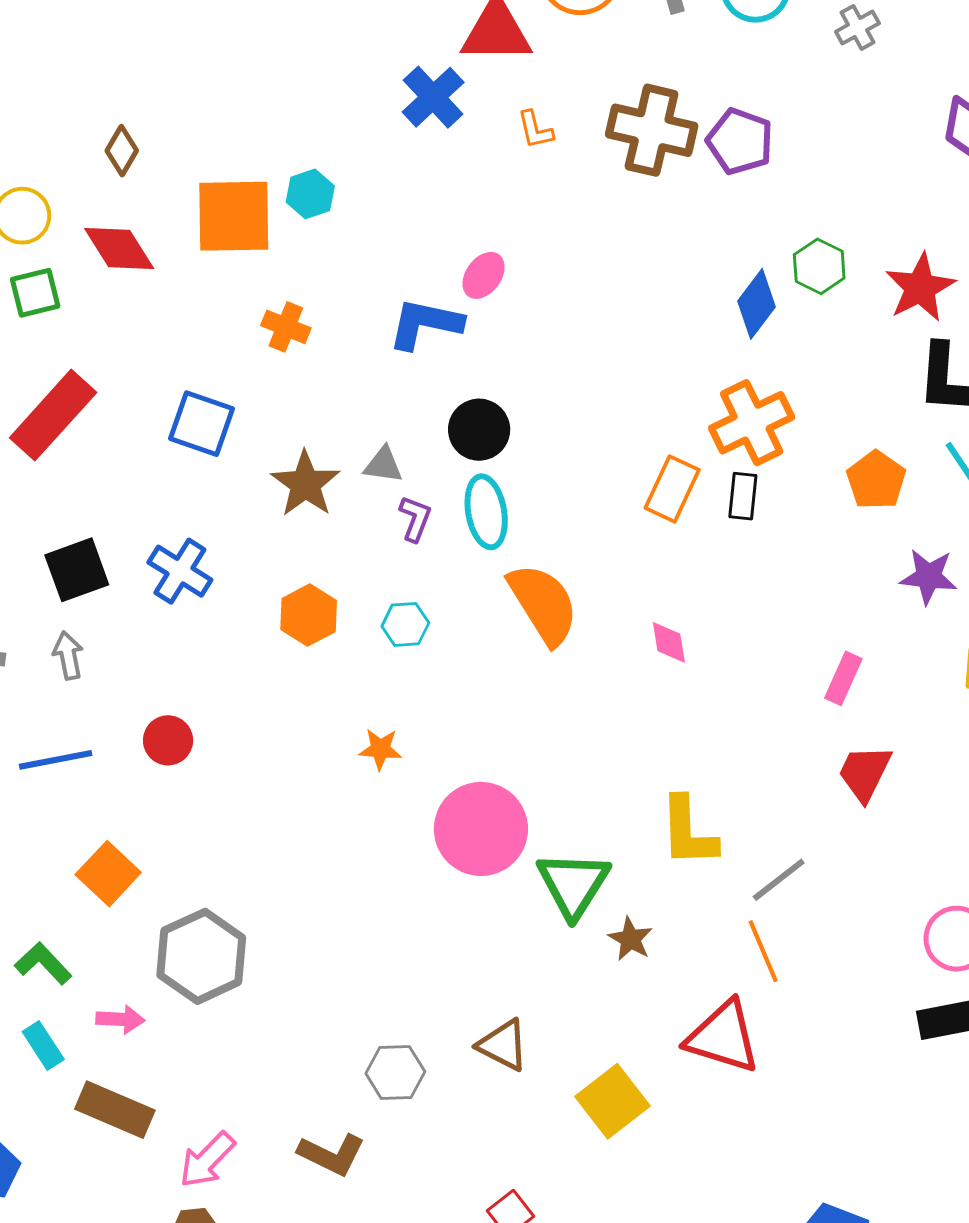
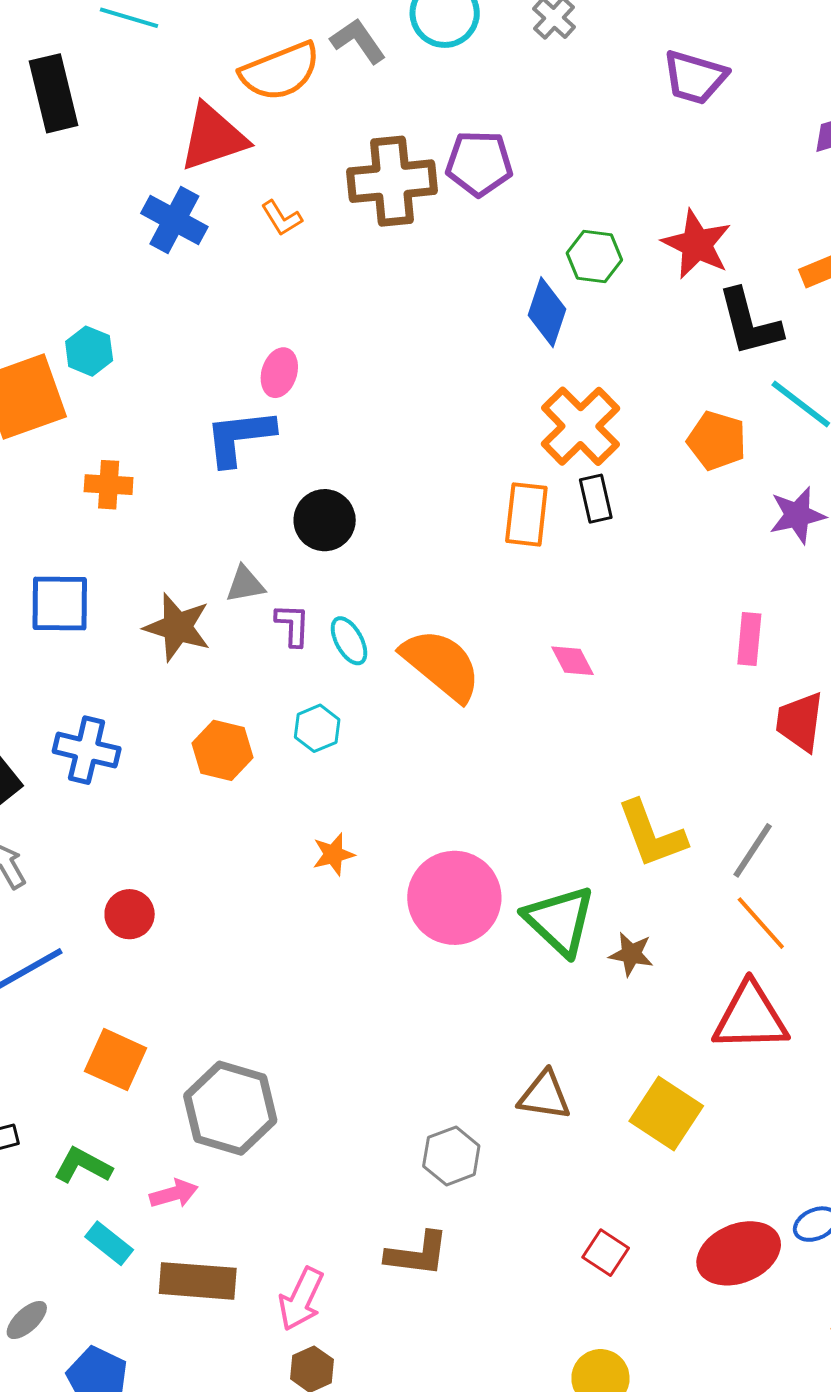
cyan ellipse: (486, 512) -> (349, 641), moved, size x0.7

